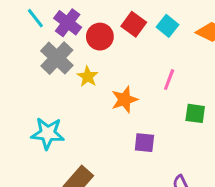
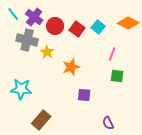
red square: (134, 24) -> (77, 29), moved
cyan square: (168, 26) -> (98, 27), moved
gray cross: (57, 58) -> (27, 40), turned -30
pink line: (169, 80) -> (112, 54), moved

